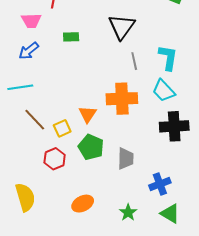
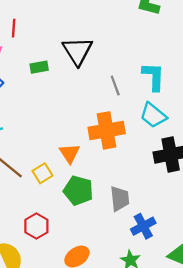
black triangle: (122, 27) -> (77, 51), moved
red hexagon: (55, 159) -> (36, 226), moved
blue cross: (160, 184) -> (143, 226), moved

